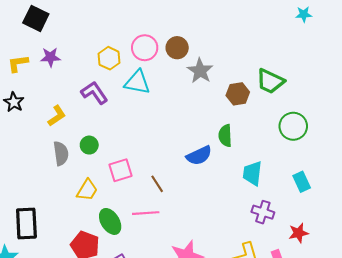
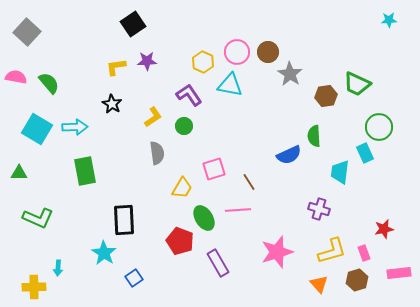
black square: (36, 18) -> (133, 24), turned 30
green circle: (89, 145) -> (184, 126), moved
cyan rectangle: (302, 182) -> (365, 153), moved
purple cross: (263, 212) -> (319, 209), moved

